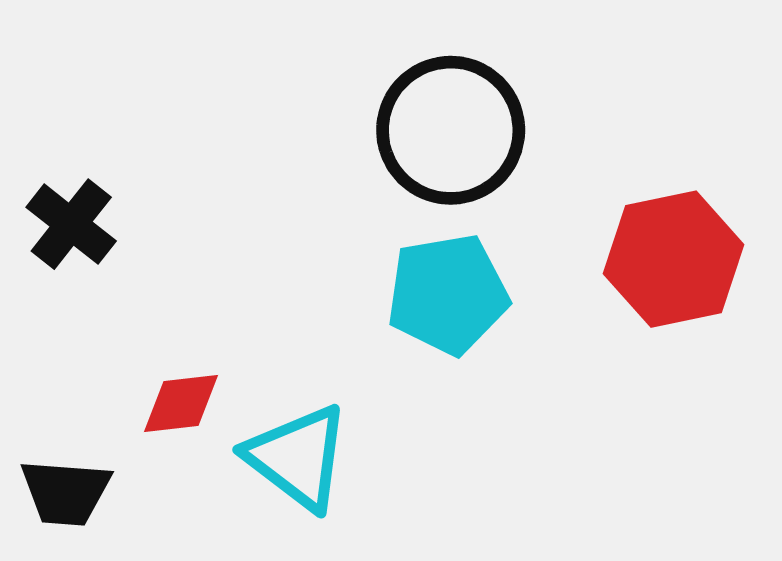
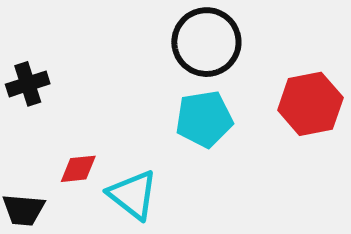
black cross: (71, 224) -> (28, 84), turned 33

